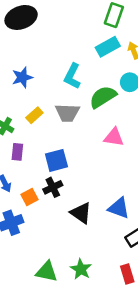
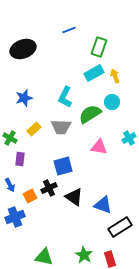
blue square: (56, 160) -> (63, 166), moved
black triangle: (81, 213) -> (74, 197), moved
green star: (81, 269) -> (84, 255), moved

